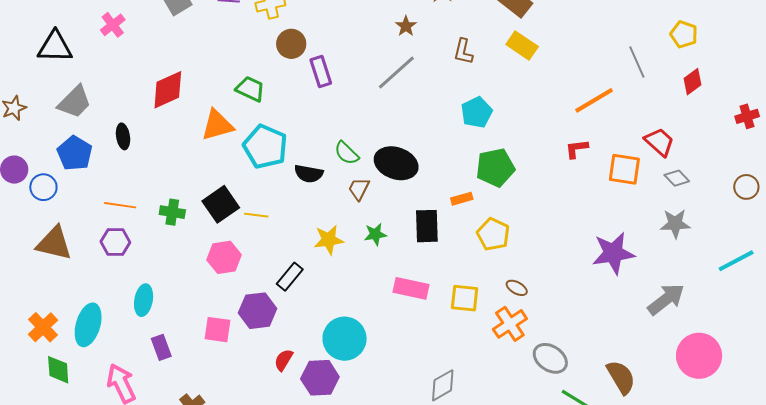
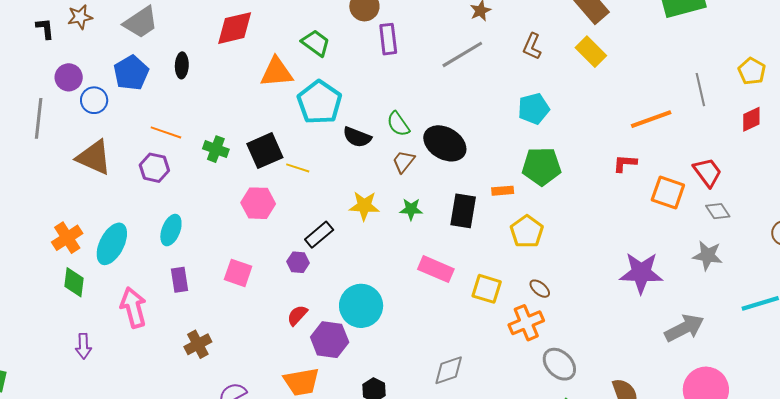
purple hexagon: (258, 311) -> (298, 262), moved, size x0.6

